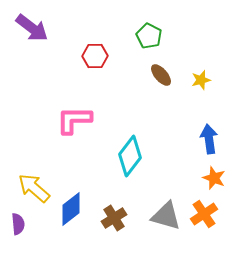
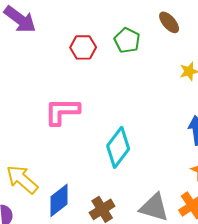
green pentagon: (149, 36) -> (127, 40), moved
brown ellipse: (161, 75) -> (169, 22), moved

